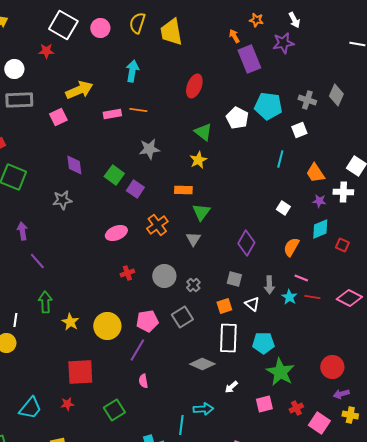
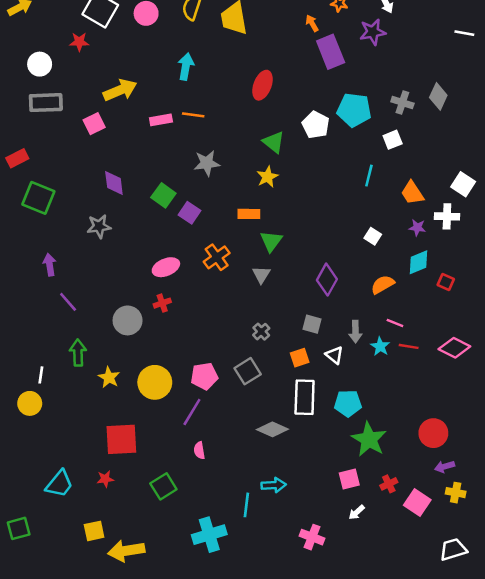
orange semicircle: (291, 247) -> (383, 285), turned 30
red cross: (127, 273) -> (162, 303), moved
gray circle: (164, 276) -> (128, 320), moved
white arrow: (231, 387) -> (357, 512), moved

